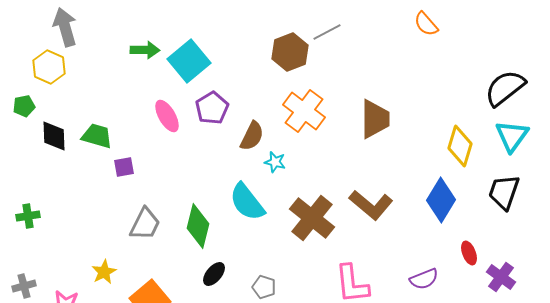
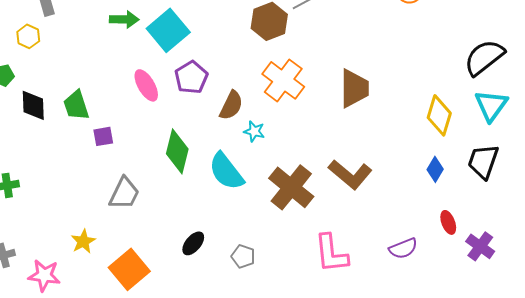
yellow hexagon: (49, 67) -> (28, 36), size x0.7
green trapezoid: (97, 136) -> (76, 105), turned -124
blue diamond: (441, 200) -> (435, 169), moved, size x0.6
green diamond: (198, 226) -> (177, 151), moved

